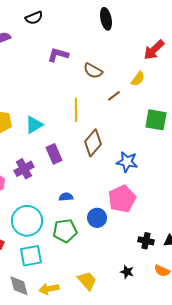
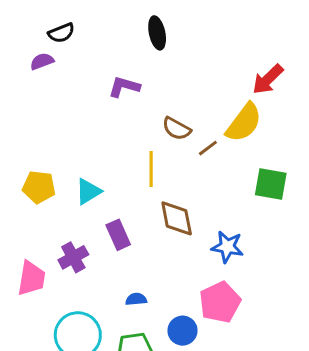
black semicircle: (34, 18) -> (61, 33), moved
black ellipse: (106, 19) -> (157, 33), moved
brown semicircle: (93, 71) -> (177, 129), moved
yellow semicircle: (138, 79) -> (244, 123), size x1.8
brown diamond: (93, 143) -> (177, 218), turned -52

